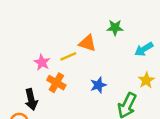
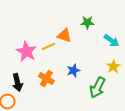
cyan arrow: (144, 49) -> (111, 40), turned -112
pink star: (42, 62) -> (26, 51), size x1.5
orange cross: (56, 83) -> (46, 78), moved

